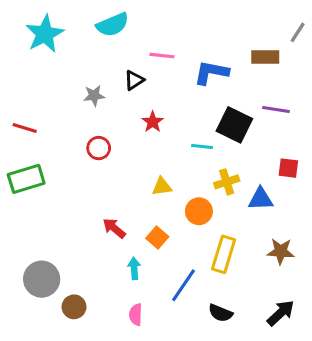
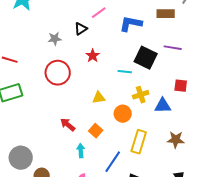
pink line: (162, 56) -> (99, 13), turned -42
red circle: (99, 148) -> (58, 73), size x1.6

